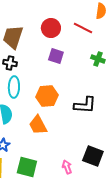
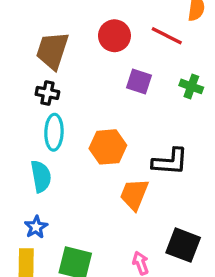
purple square: (56, 56) -> (139, 82), moved
orange trapezoid: (38, 125) -> (134, 194), moved, turned 50

